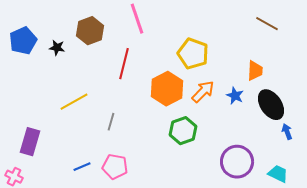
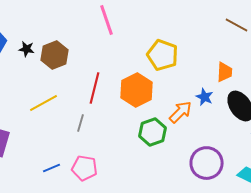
brown hexagon: (90, 31) -> (54, 55), moved
red line: (124, 64) -> (94, 88), moved
orange arrow: (203, 92) -> (180, 112), moved

